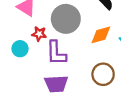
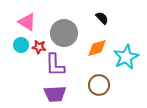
cyan circle: (20, 49) -> (21, 45), moved

